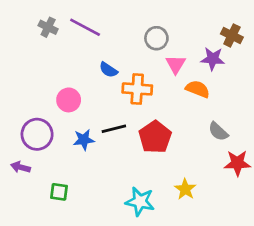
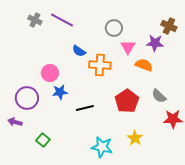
black line: (114, 129) -> (85, 108), moved
red pentagon: (155, 137) -> (127, 101), moved
blue star: (84, 140) -> (60, 92), moved
green square: (59, 192) -> (43, 140), turned 32

